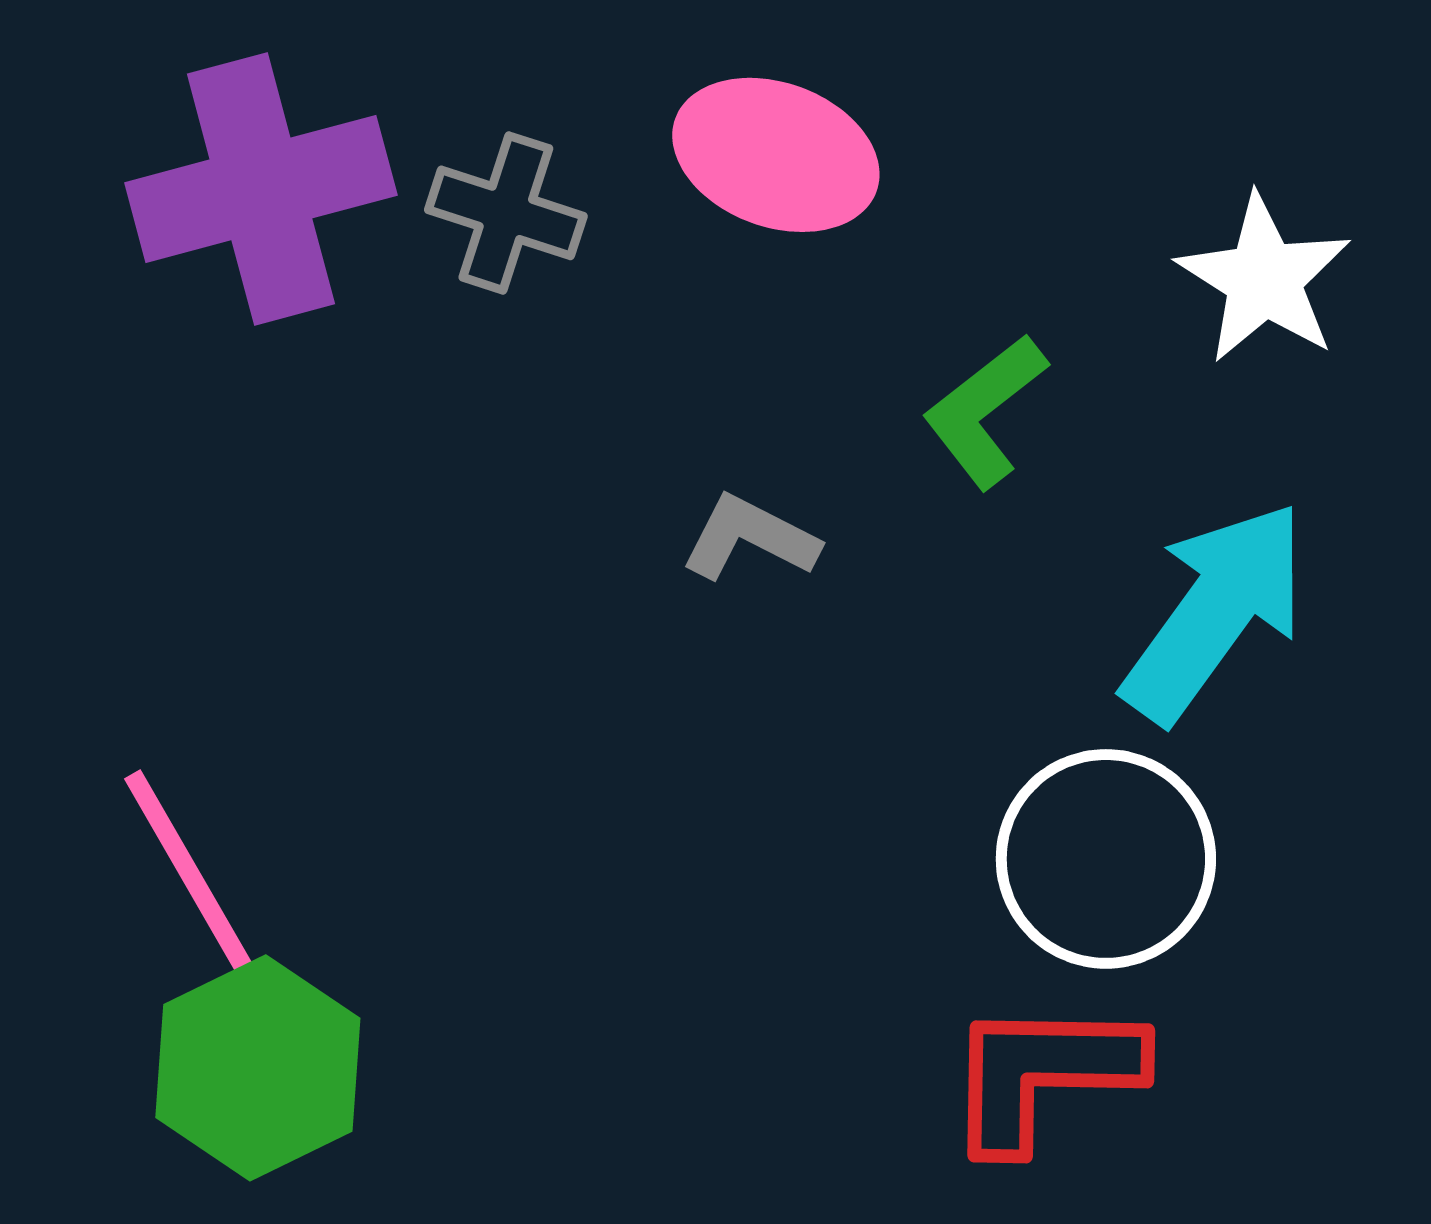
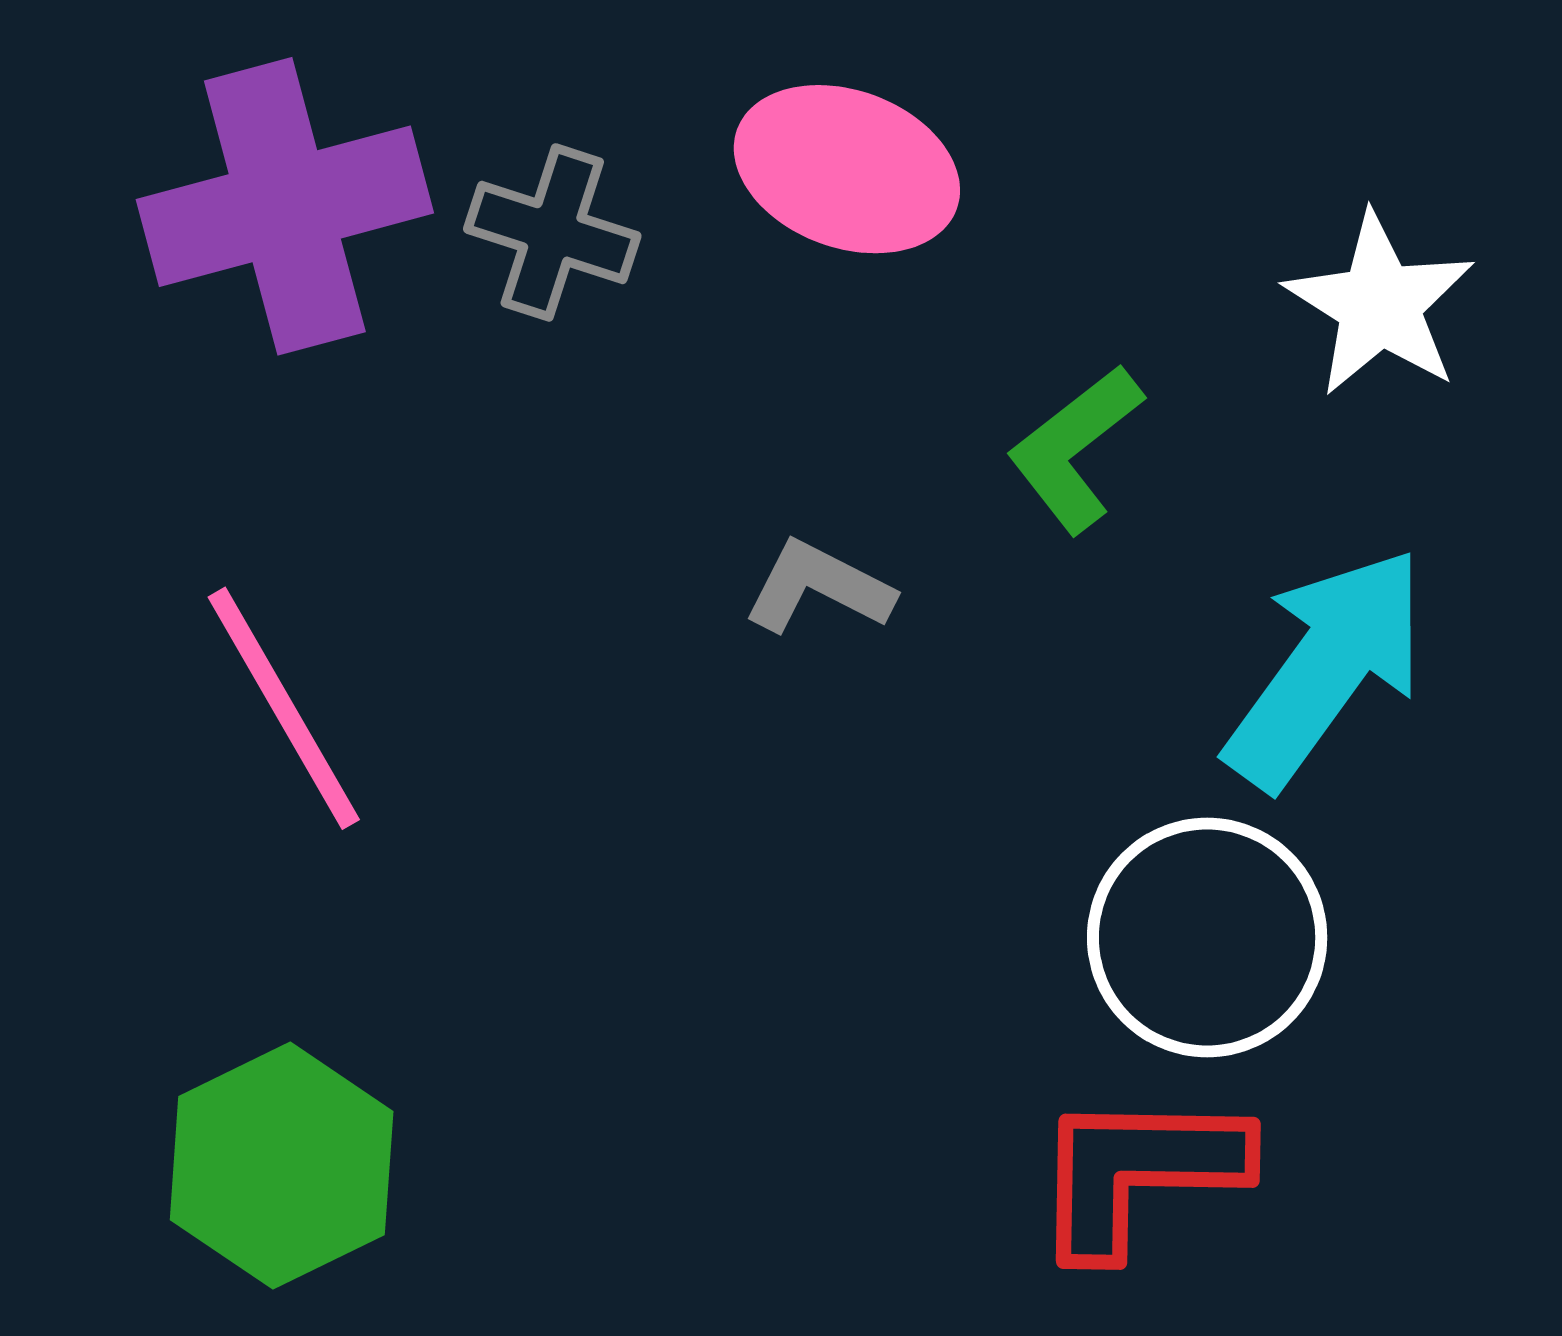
pink line: (194, 881) -> (284, 708), moved

